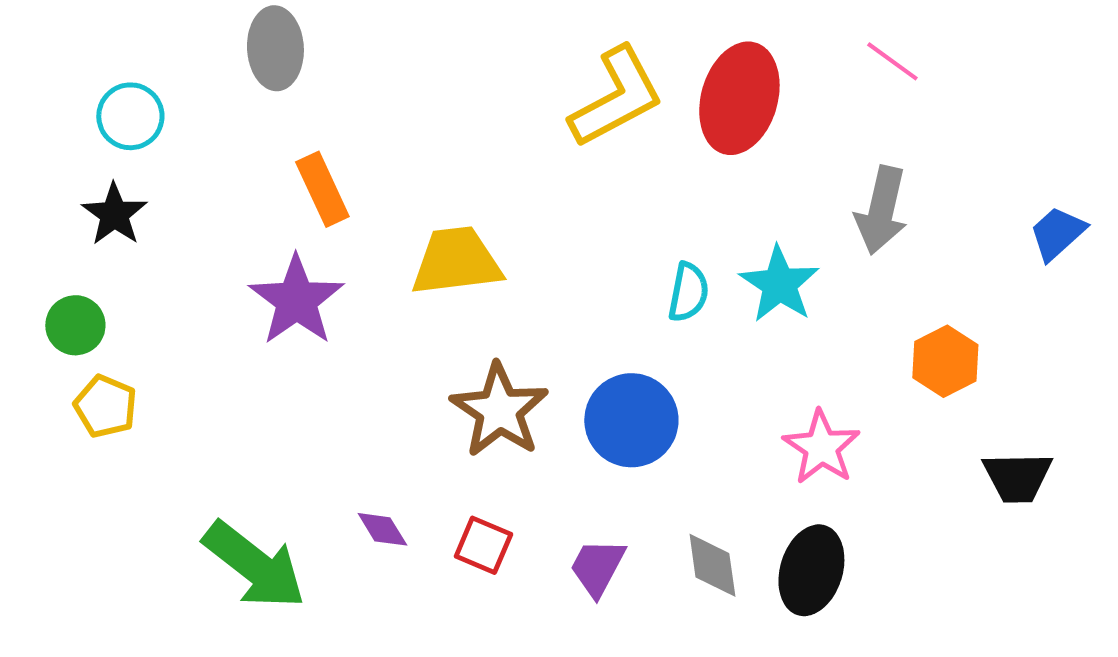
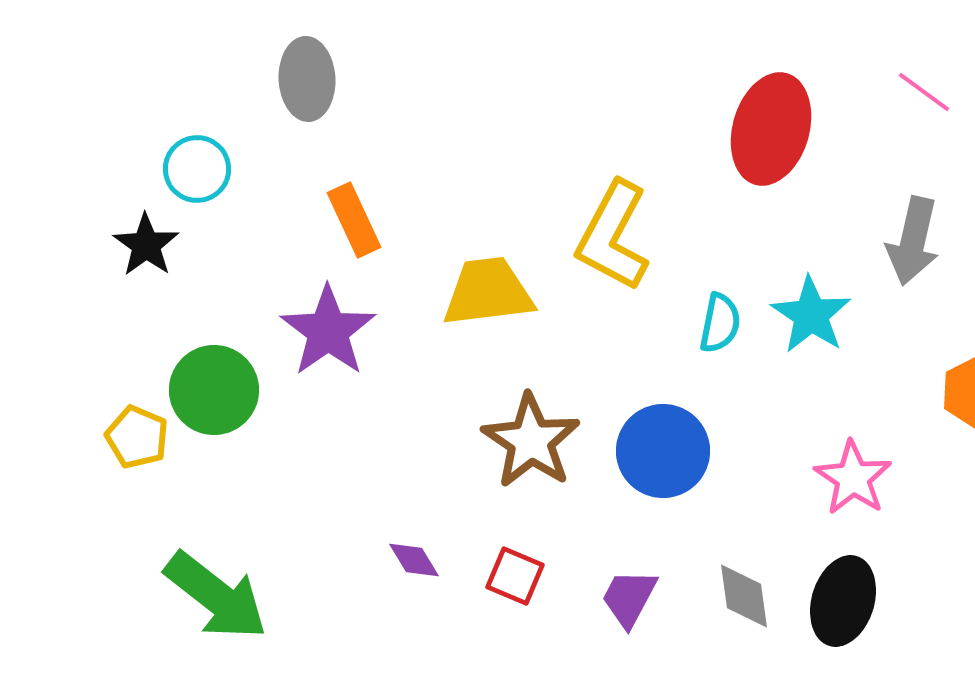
yellow L-shape: (616, 97) -> (613, 236), moved, turned 146
cyan circle: (130, 116) -> (197, 169), moved
green circle: (75, 325) -> (214, 390), moved, size x1.5
green arrow: (254, 565) -> (216, 596), moved

